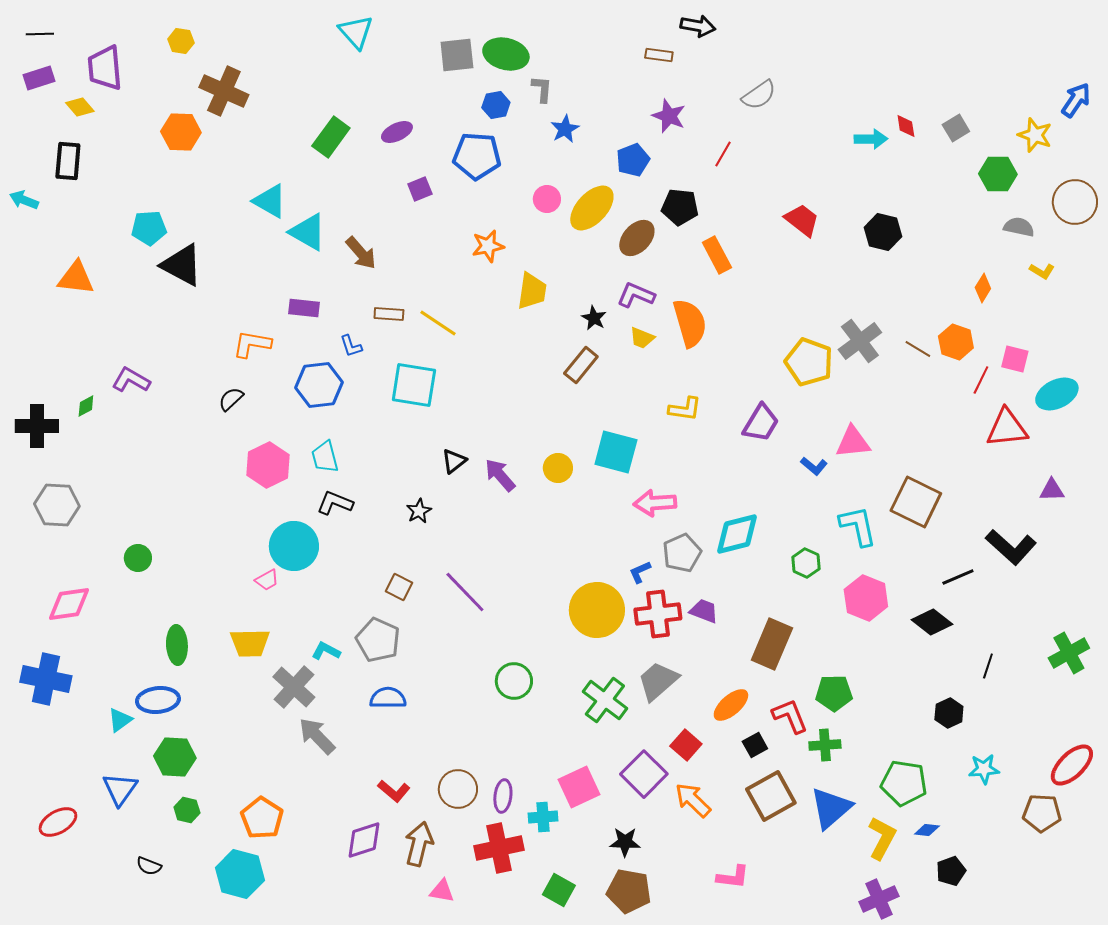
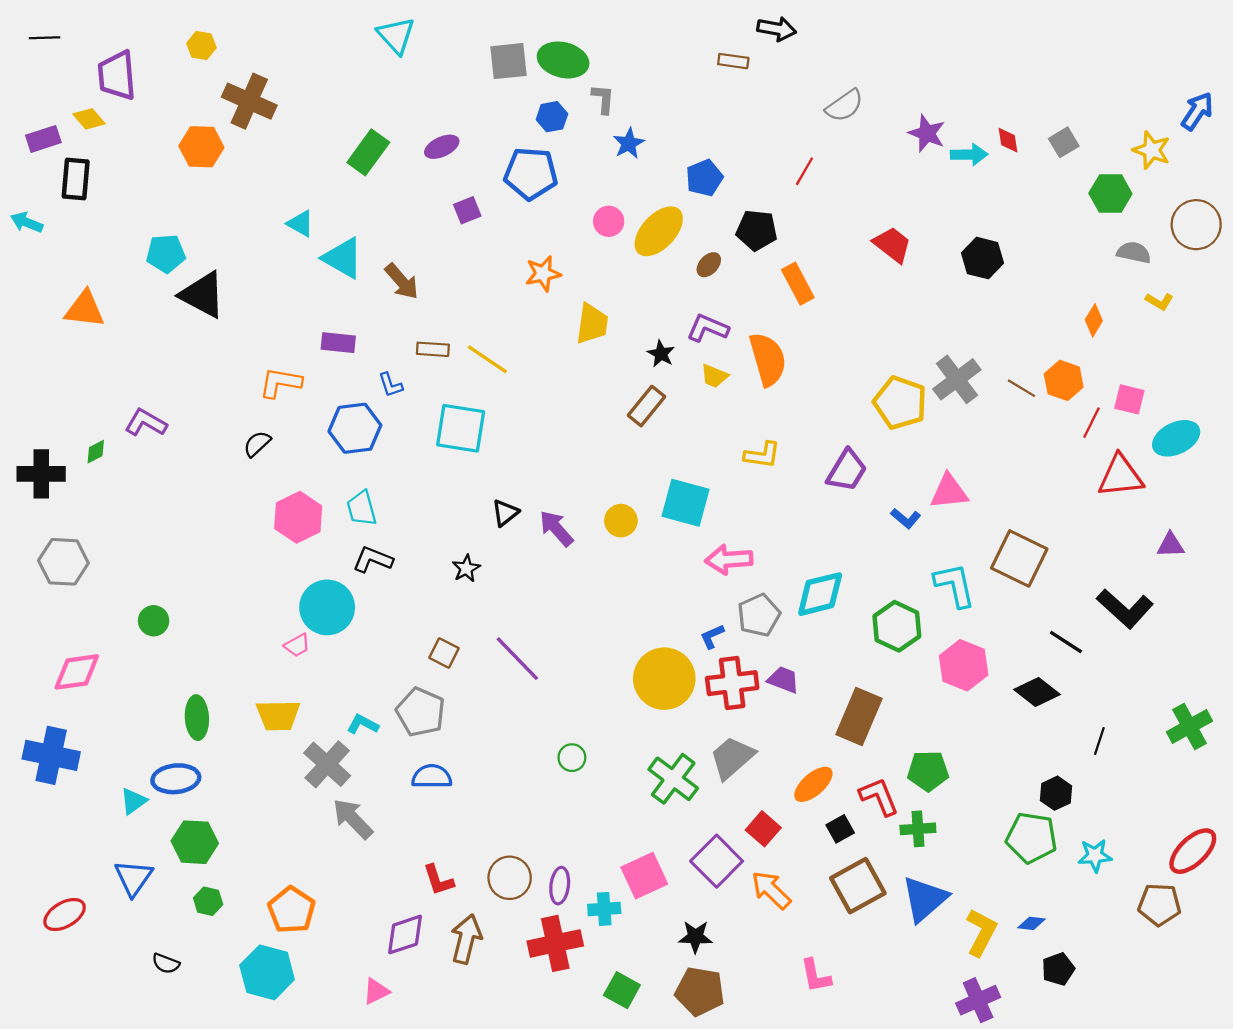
purple rectangle: (39, 78) -> (43, 139), moved
purple star: (669, 116) -> (927, 133), moved
cyan triangle: (270, 201) -> (300, 224), size x0.7
brown ellipse: (637, 238) -> (709, 265), size x0.6
green hexagon: (806, 563) -> (897, 626), size x1.5
black line: (958, 577) -> (1066, 642), turned 56
green circle: (514, 681) -> (572, 758), size x0.7
green pentagon: (904, 783) -> (1031, 838), moved
red L-shape: (394, 791) -> (438, 880), turned 32
pink L-shape: (733, 877) -> (816, 976), turned 72
pink triangle: (442, 891) -> (376, 991), moved, turned -36

